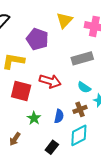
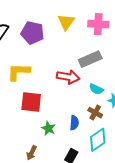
purple pentagon: (37, 39) -> (33, 33), moved
red arrow: (50, 81) -> (68, 77), moved
brown cross: (80, 109) -> (95, 113), turned -32

